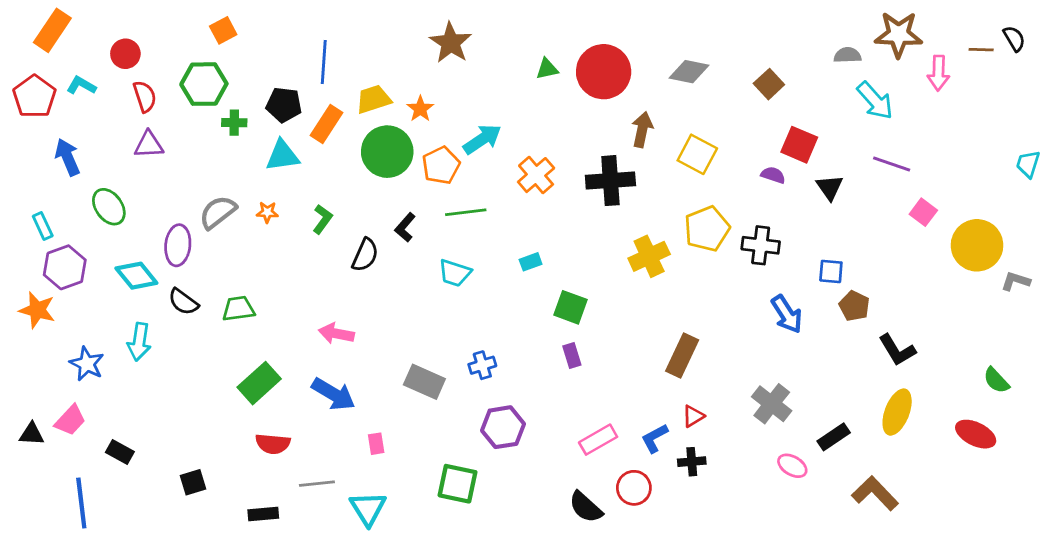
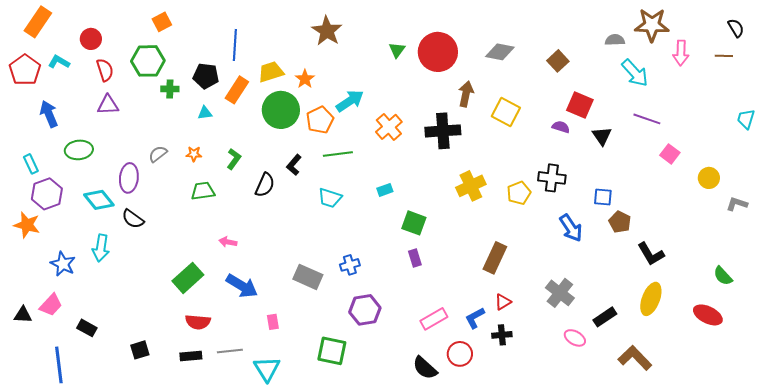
brown line: (981, 50) -> (724, 56), moved
green triangle: (547, 69) -> (397, 50), turned -42
cyan triangle: (282, 156) -> (205, 113), size x0.6
green ellipse: (109, 207) -> (79, 150), turned -60
gray semicircle: (218, 212) -> (158, 154), size x0.7
yellow pentagon: (707, 229) -> (519, 193), moved, size x0.7
yellow circle: (977, 245) -> (709, 178), size x0.6
green trapezoid: (238, 309) -> (203, 191), moved
pink arrow: (336, 333) -> (228, 242), moved, size x0.7
black rectangle: (263, 514) -> (191, 356), moved

